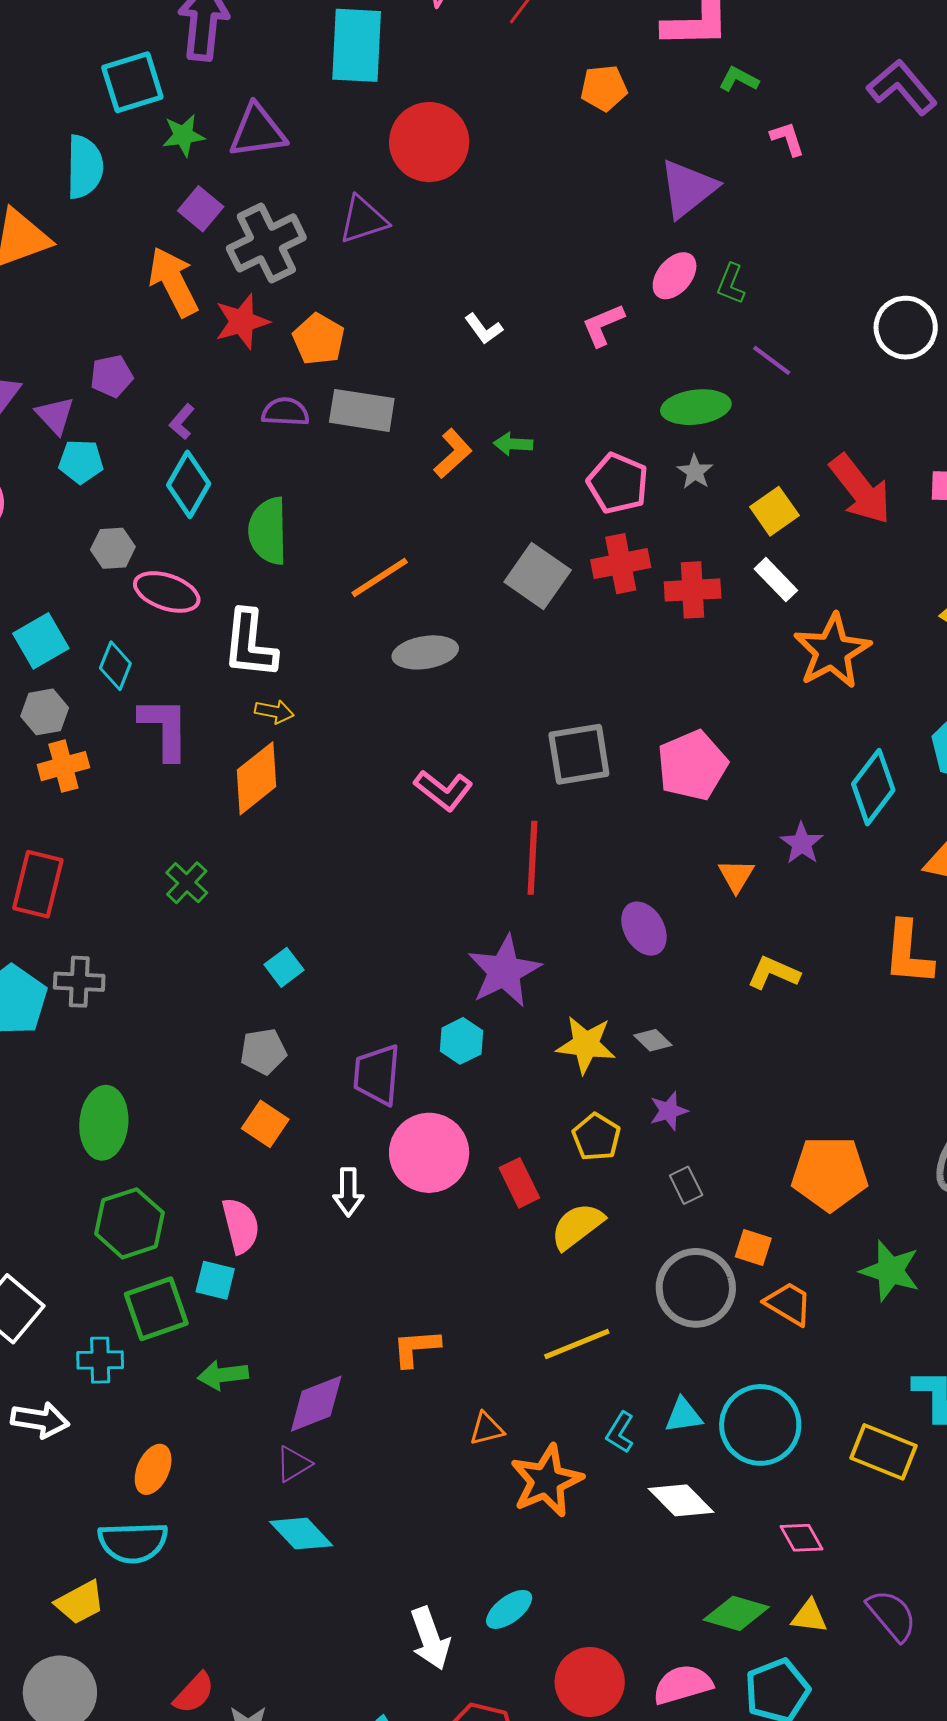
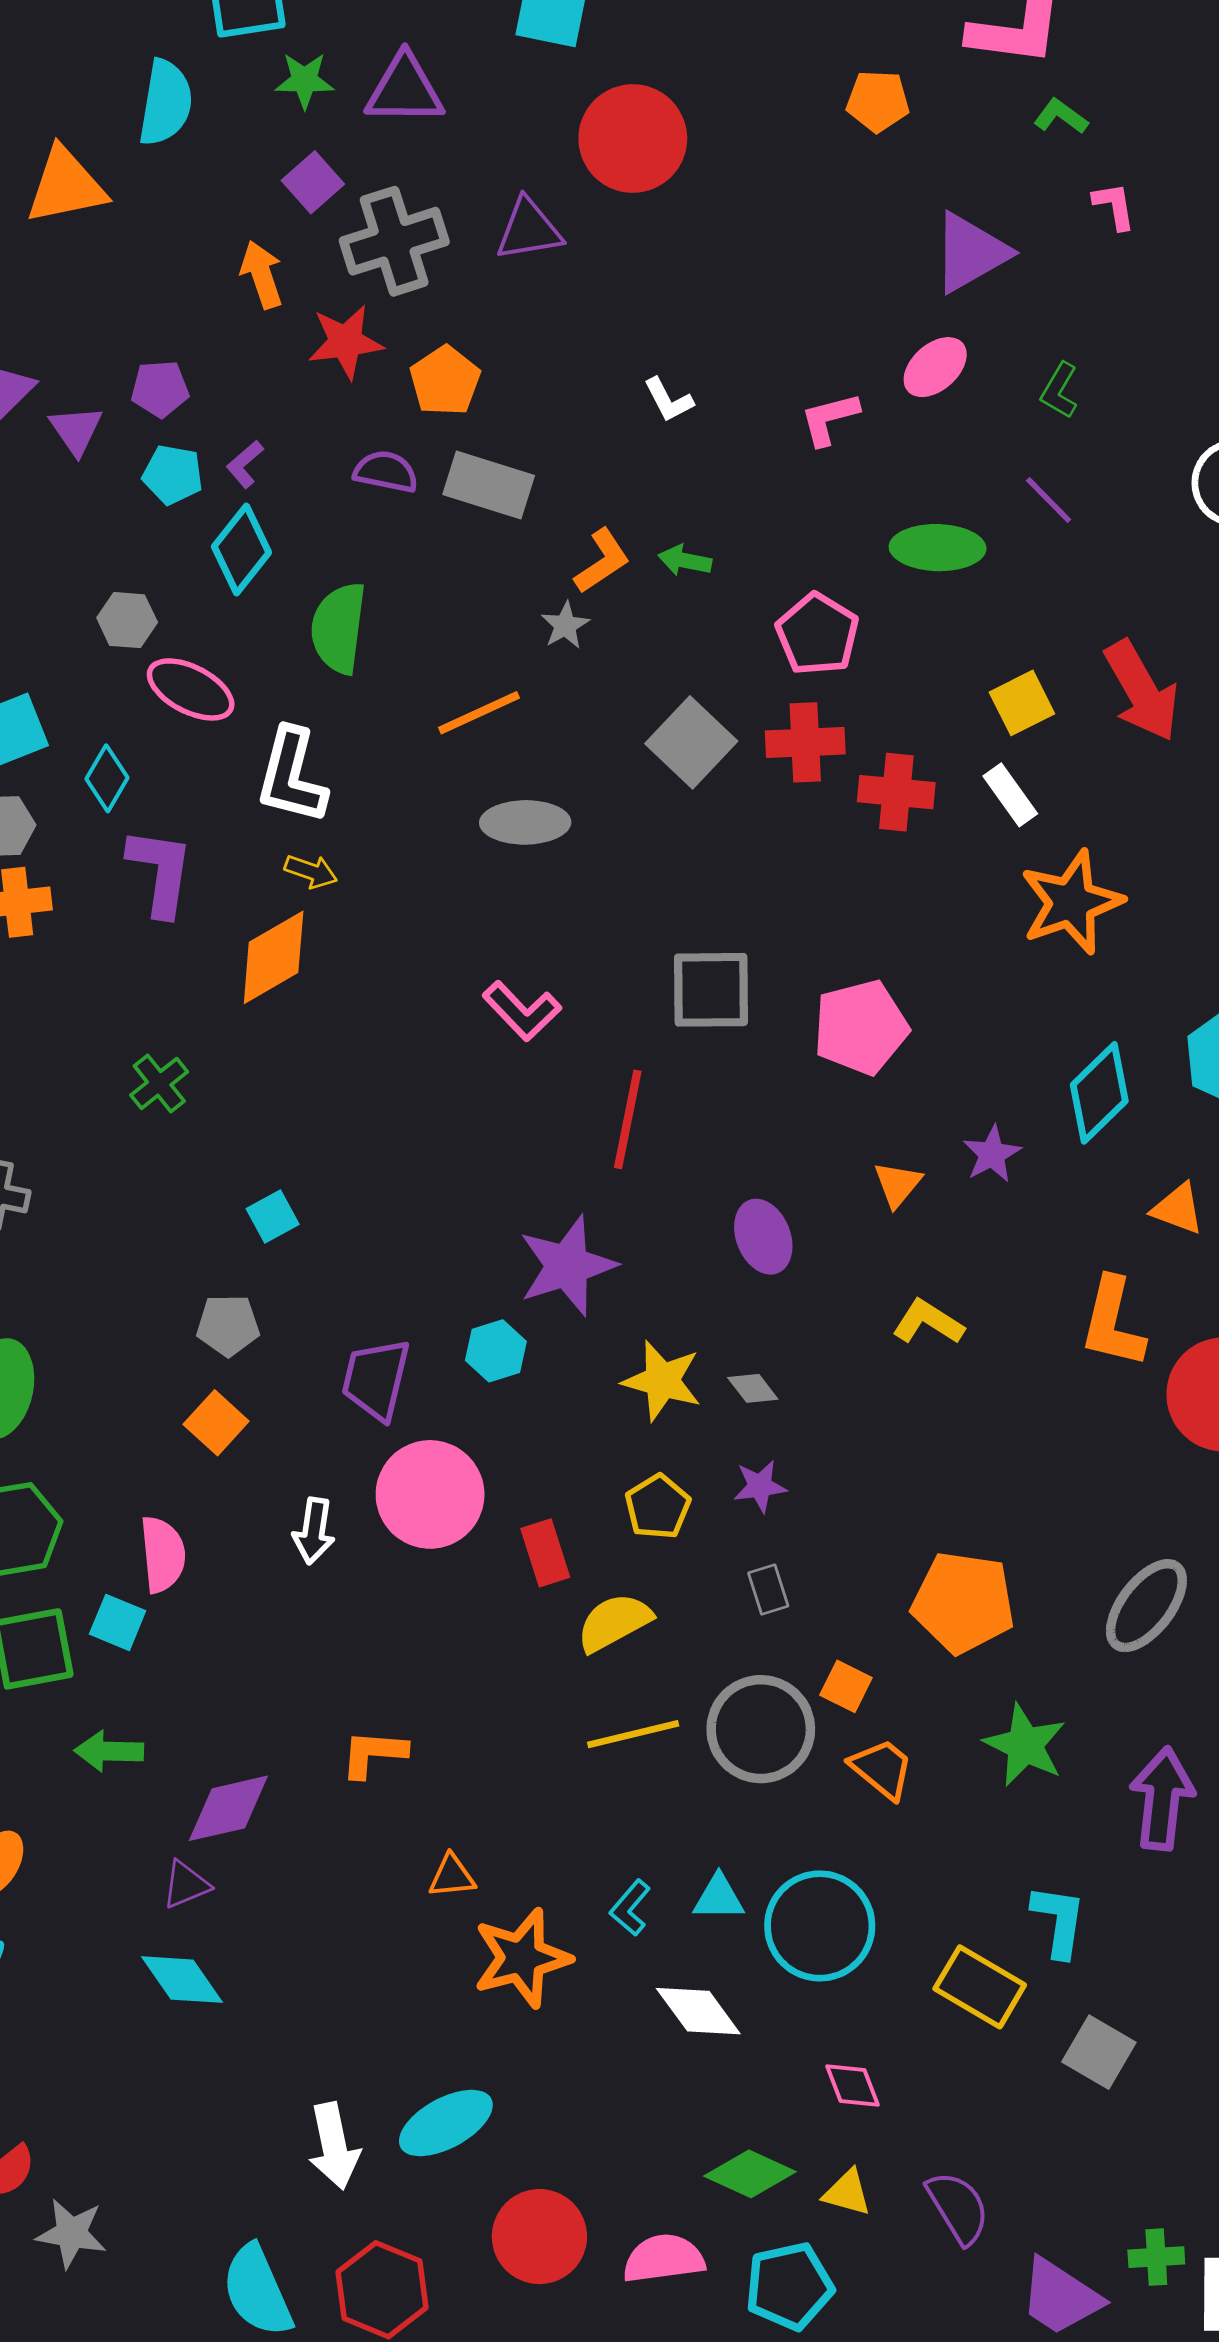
orange arrow: (173, 282) -> (262, 275), size x0.7
green L-shape: (731, 284) -> (1059, 390), moved
cyan pentagon: (81, 462) -> (173, 475), moved
gray star: (695, 472) -> (565, 625), moved
yellow line: (577, 1344) -> (633, 1734), moved
cyan ellipse: (509, 1609) -> (446, 2123), size x1.4

